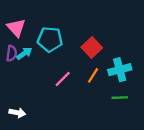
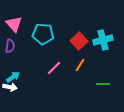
cyan arrow: (24, 53) -> (13, 77), moved
cyan cross: (120, 70) -> (103, 40), moved
white arrow: (17, 113) -> (10, 87), moved

